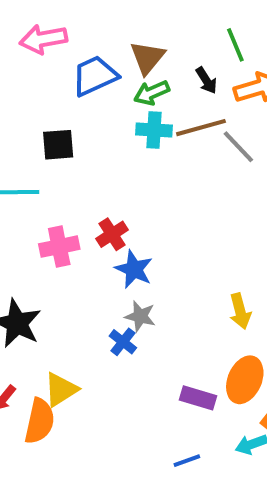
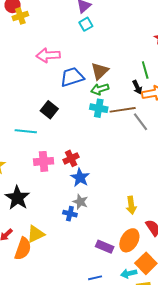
black arrow: (206, 80) -> (137, 87), moved
black square: (58, 145) -> (49, 110), turned 36
blue cross: (123, 342) -> (70, 214), turned -32

